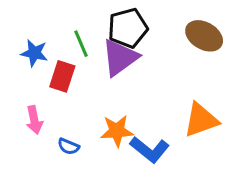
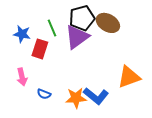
brown ellipse: (204, 36) -> (108, 23), moved
orange star: (117, 131) -> (76, 98), moved

